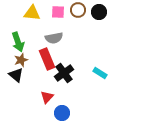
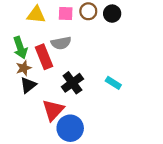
red rectangle: (47, 59) -> (44, 57), moved
black triangle: (16, 75) -> (28, 85), moved, turned 42
red triangle: (47, 97) -> (53, 110), size x1.5
blue circle: (62, 113) -> (70, 128), size x1.5

